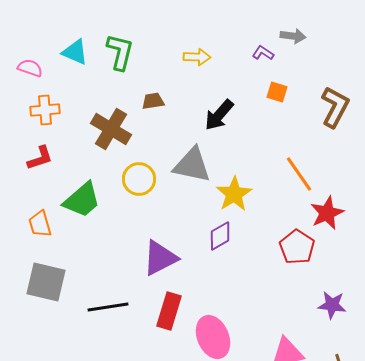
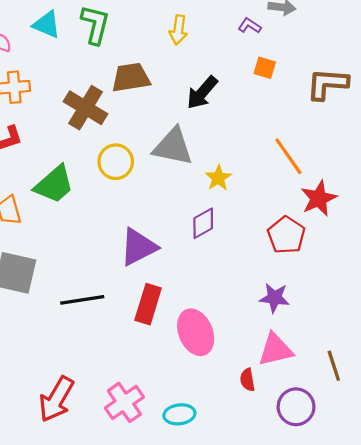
yellow arrow: (197, 57) -> (178, 30), turned 96
brown trapezoid: (153, 101) -> (131, 77), size x1.6
brown L-shape: (335, 107) -> (327, 84), turned -114
yellow star: (234, 194) -> (218, 178), size x0.7
purple star: (332, 305) -> (274, 298), moved

